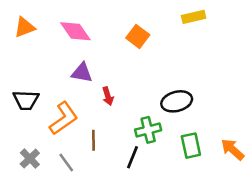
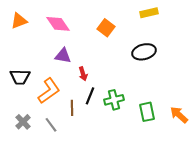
black ellipse: (177, 101) -> (144, 52), moved
black line: (132, 157) -> (90, 96), moved

